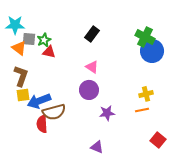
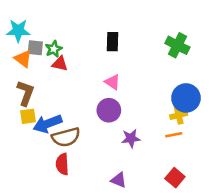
black rectangle: (92, 34) -> (113, 42), turned -35
blue circle: (152, 51) -> (186, 98), moved
red semicircle: (42, 124) -> (62, 164), moved
red square: (158, 140) -> (175, 178), moved

